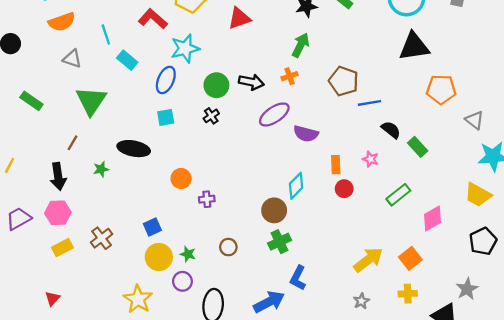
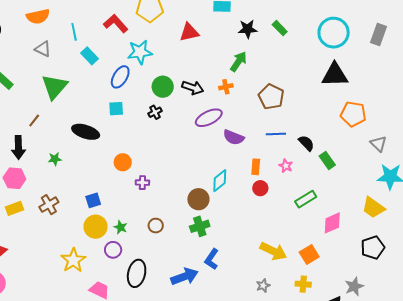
blue line: (369, 103) -> (276, 134), moved
green star: (101, 169) -> (55, 159), moved
yellow arrow: (368, 260) -> (273, 251), turned 56

